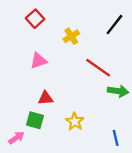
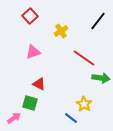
red triangle: (46, 98) -> (39, 84), turned 32
yellow star: (75, 121) -> (84, 104), moved
blue line: (116, 138) -> (71, 118), moved, turned -40

